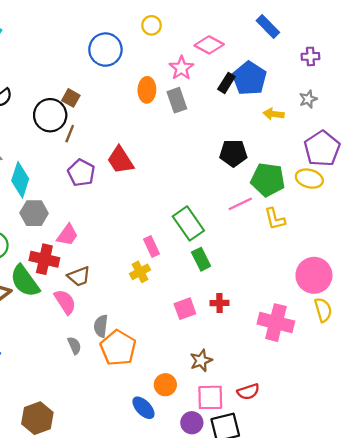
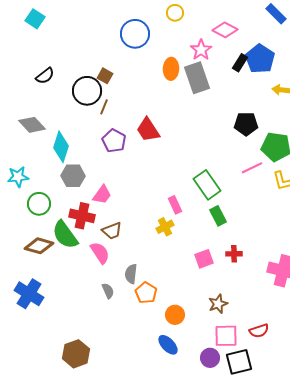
gray rectangle: (177, 100) -> (197, 78), size x1.4
orange pentagon: (118, 348) -> (146, 293), size x0.7
orange circle: (165, 385) -> (175, 315), moved

